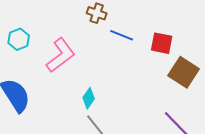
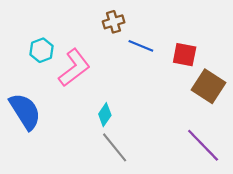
brown cross: (97, 13) -> (114, 22), turned -36
cyan hexagon: (19, 39) -> (41, 50), moved

